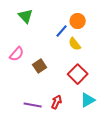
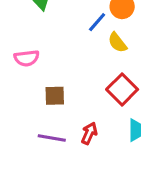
pink semicircle: (17, 54) -> (27, 58), turned 42
brown square: (40, 66) -> (55, 96), moved, turned 32

